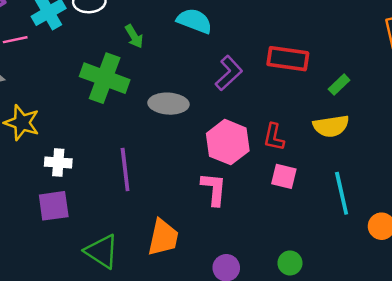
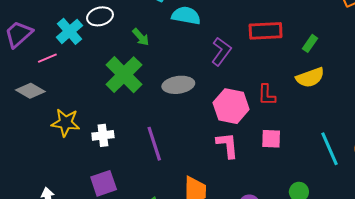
green cross: (105, 78) -> (124, 75), turned 36
white cross: (58, 162) -> (103, 135), moved
pink square: (284, 176) -> (271, 139), moved
cyan line: (342, 193) -> (330, 149), moved

